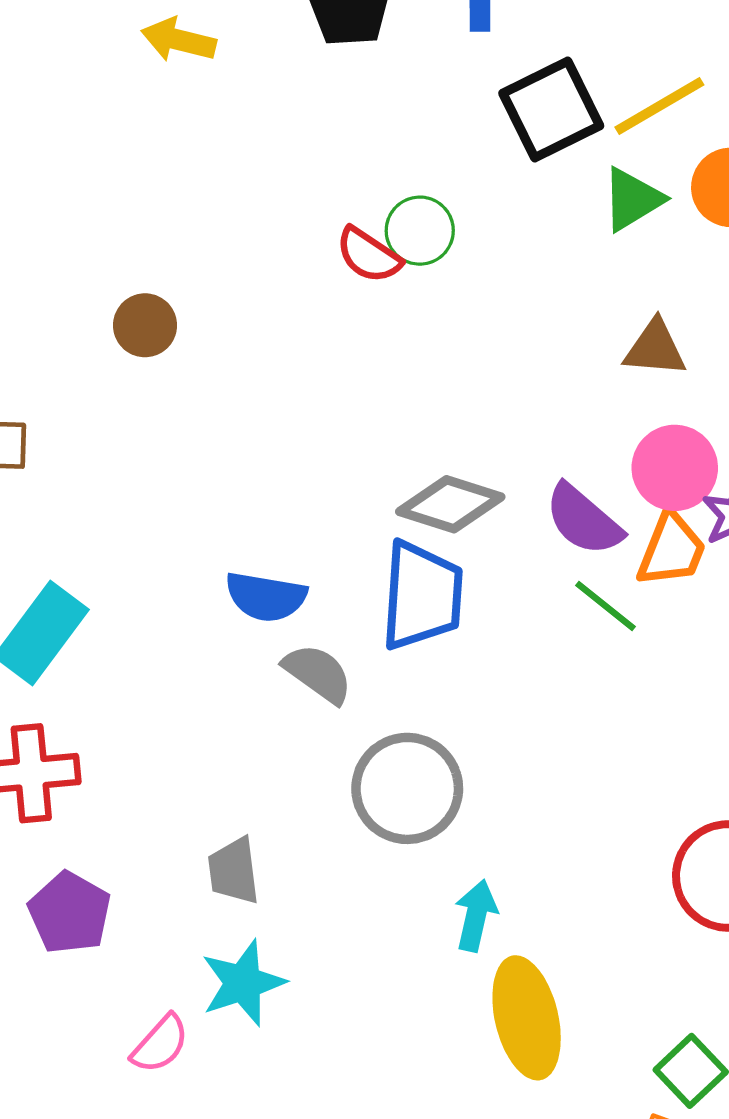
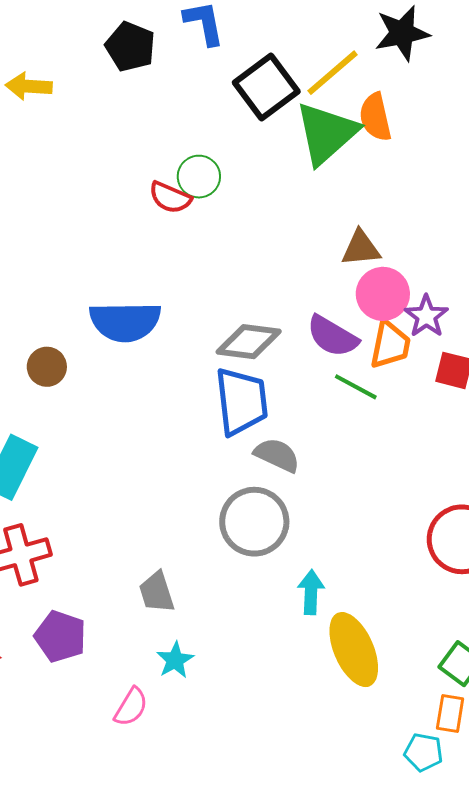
green triangle: (632, 199) -> (326, 133), size x1.6
brown circle: (145, 325) -> (47, 367), moved
brown triangle: (655, 348) -> (361, 248), moved
blue semicircle: (266, 597) -> (125, 322), moved, size x1.4
gray semicircle: (318, 673) -> (277, 455), moved
cyan star: (243, 983) -> (175, 660), size x0.7

